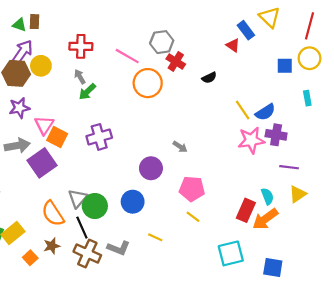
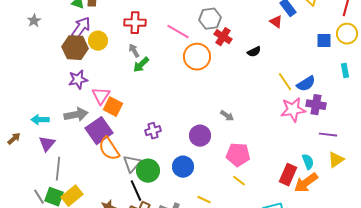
purple cross: (99, 137) -> (153, 131), moved, size x0.7
orange semicircle: (53, 214) -> (109, 149), moved

